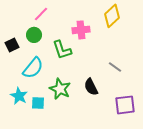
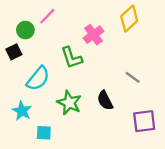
pink cross: (81, 30) -> (93, 35), turned -30
green circle: (34, 35) -> (25, 30), moved
cyan square: (38, 103) -> (44, 133), moved

